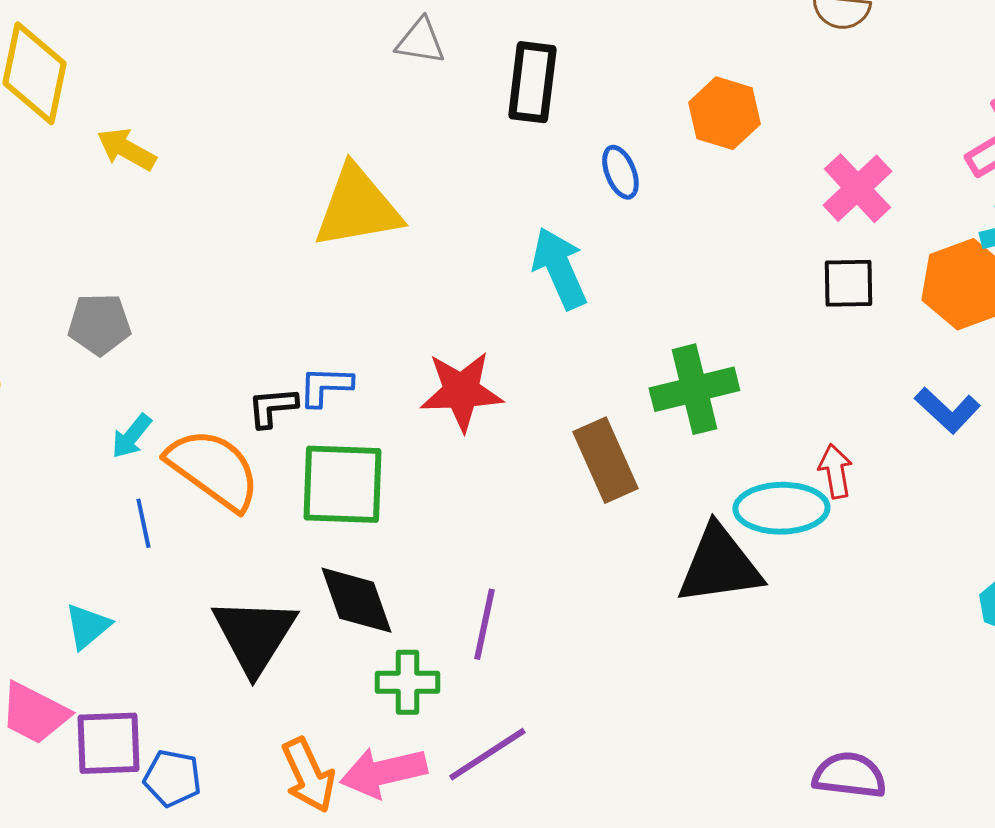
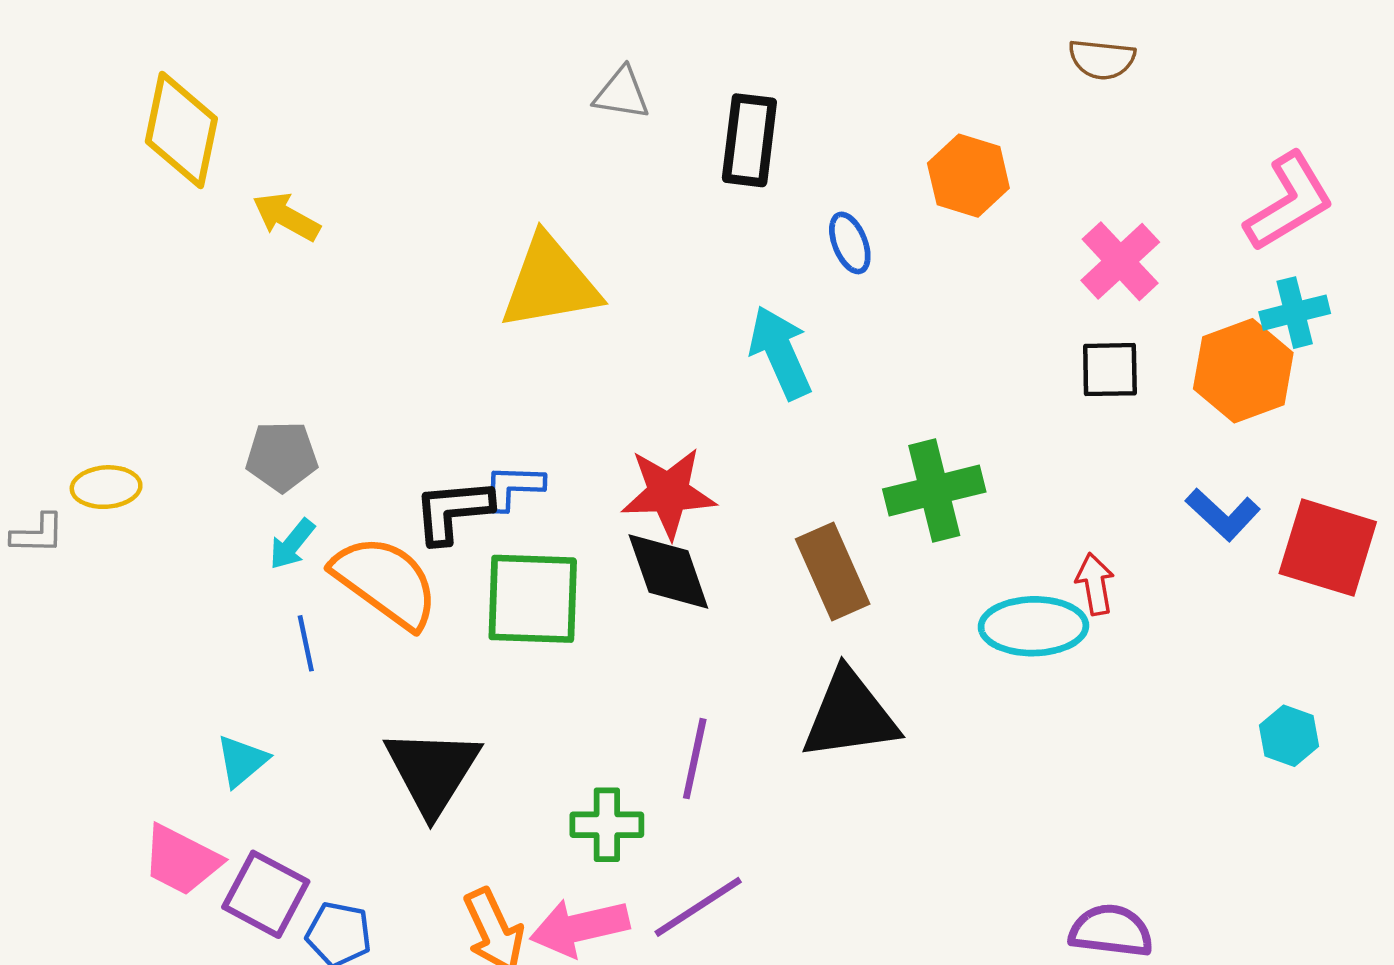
gray pentagon: (99, 324) -> (282, 456), moved
black L-shape: (272, 407) -> (453, 511), size x1.4
black triangle: (719, 565) -> (850, 715), moved
black diamond: (356, 600) -> (668, 571), moved
purple square: (108, 743) -> (266, 894), turned 30

